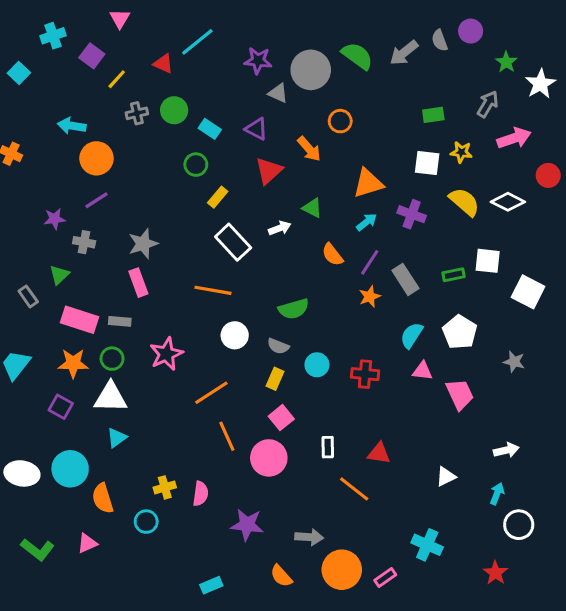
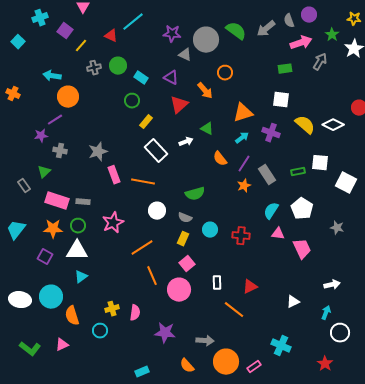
pink arrow: (514, 138) -> (301, 43), moved
yellow star: (461, 152) -> (354, 19), moved
purple line: (96, 200) -> (55, 120), moved
pink rectangle: (138, 283) -> (114, 175), moved
red triangle: (379, 453) -> (250, 287), turned -35

